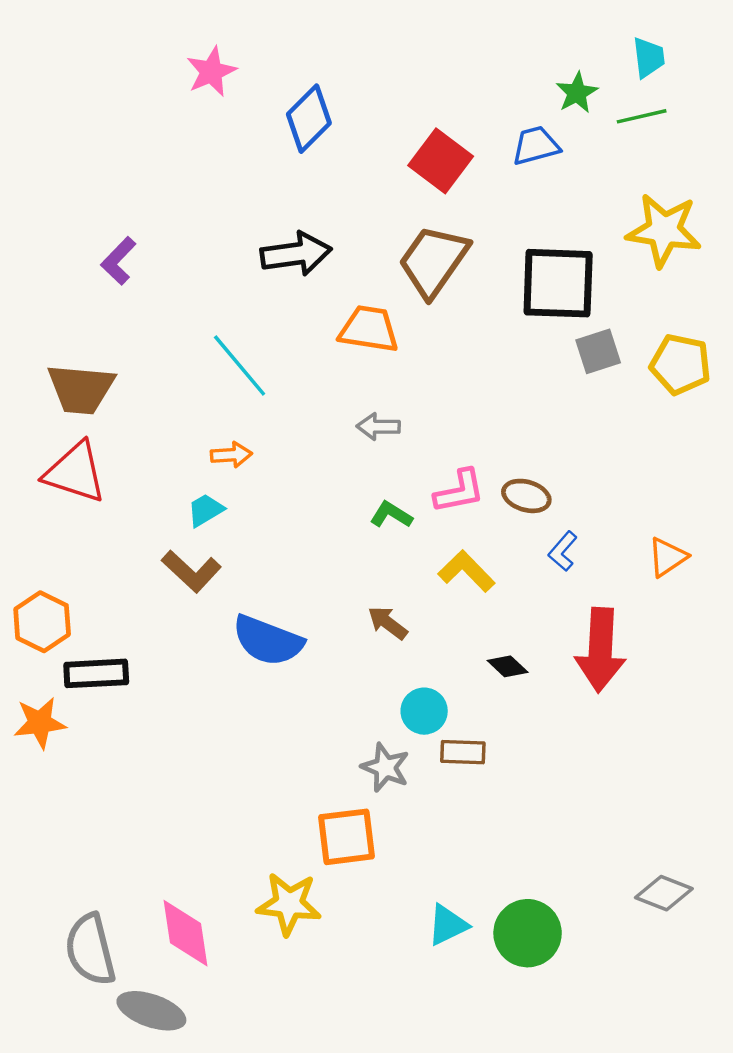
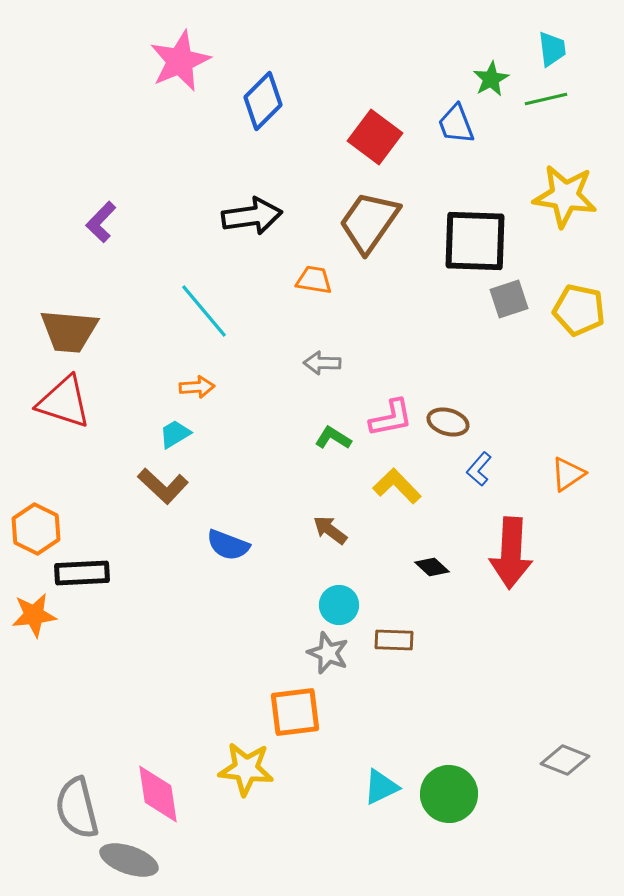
pink star: (211, 72) -> (180, 61), size x1.4
blue trapezoid: (536, 146) -> (456, 124), turned -96
orange trapezoid: (369, 329) -> (314, 280), size x0.7
blue semicircle: (268, 641) -> (228, 545), size x0.7
cyan circle: (424, 711) -> (339, 605), moved

